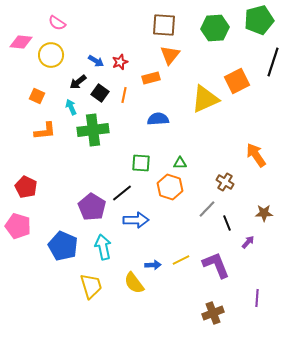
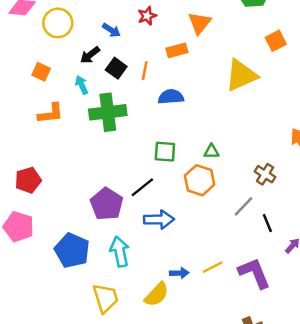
red star: (120, 62) -> (147, 16), moved
orange square: (237, 81) -> (276, 41), moved, size x0.7
blue semicircle: (158, 119) -> (171, 97), moved
red pentagon: (26, 187) -> (28, 180), turned 30
yellow semicircle: (134, 283) -> (157, 294), turned -100

